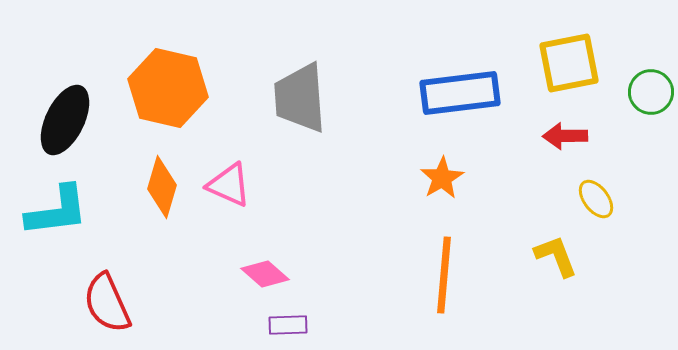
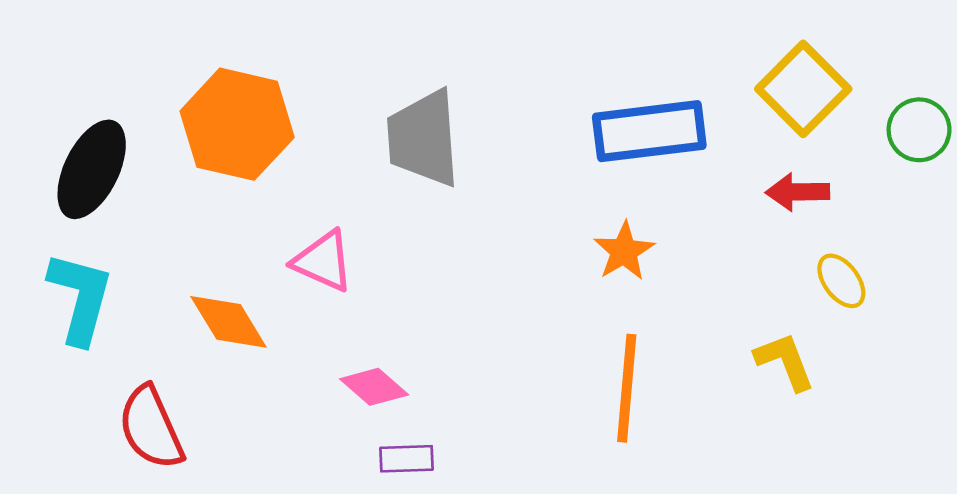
yellow square: (569, 63) -> (803, 89), turned -34
orange diamond: (162, 187) -> (229, 322), moved, turned -48
cyan L-shape: (57, 211) -> (80, 298), turned -68

